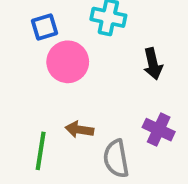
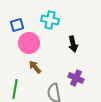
brown arrow: (79, 130) -> (35, 67), moved, turned 40

